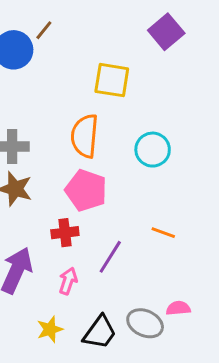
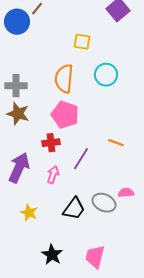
yellow square: (112, 80) -> (82, 42), size x0.7
cyan circle: (153, 150) -> (106, 75), moved
yellow star: (50, 329) -> (29, 213), moved, turned -30

